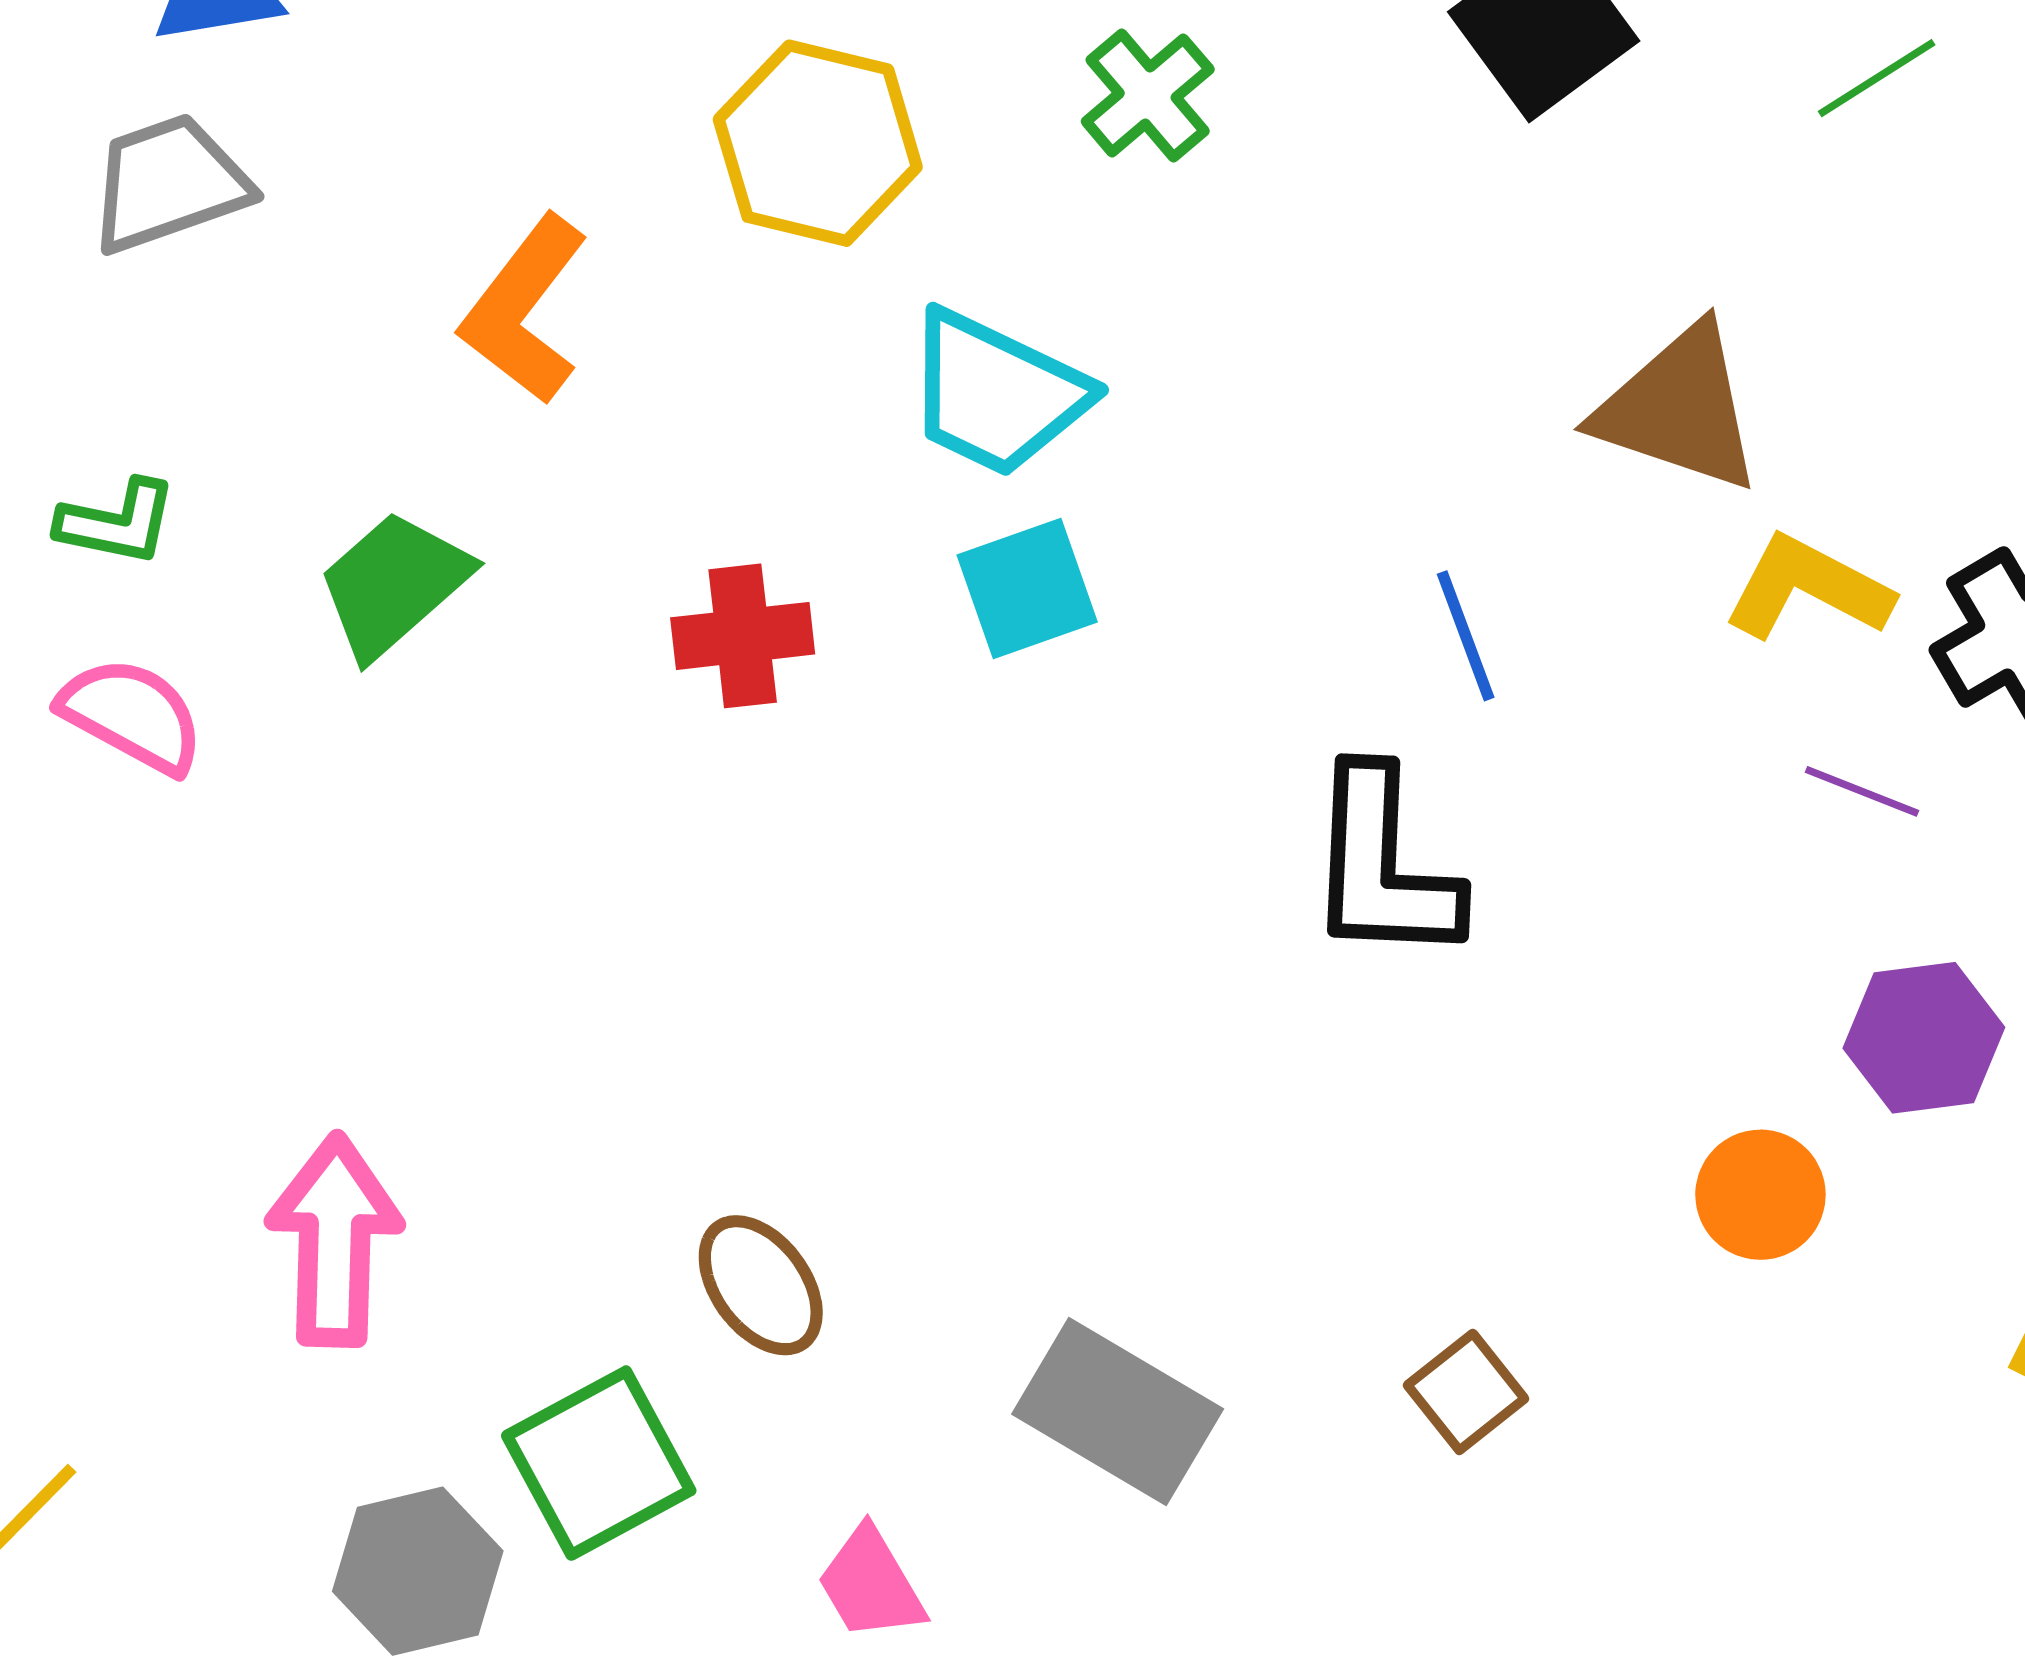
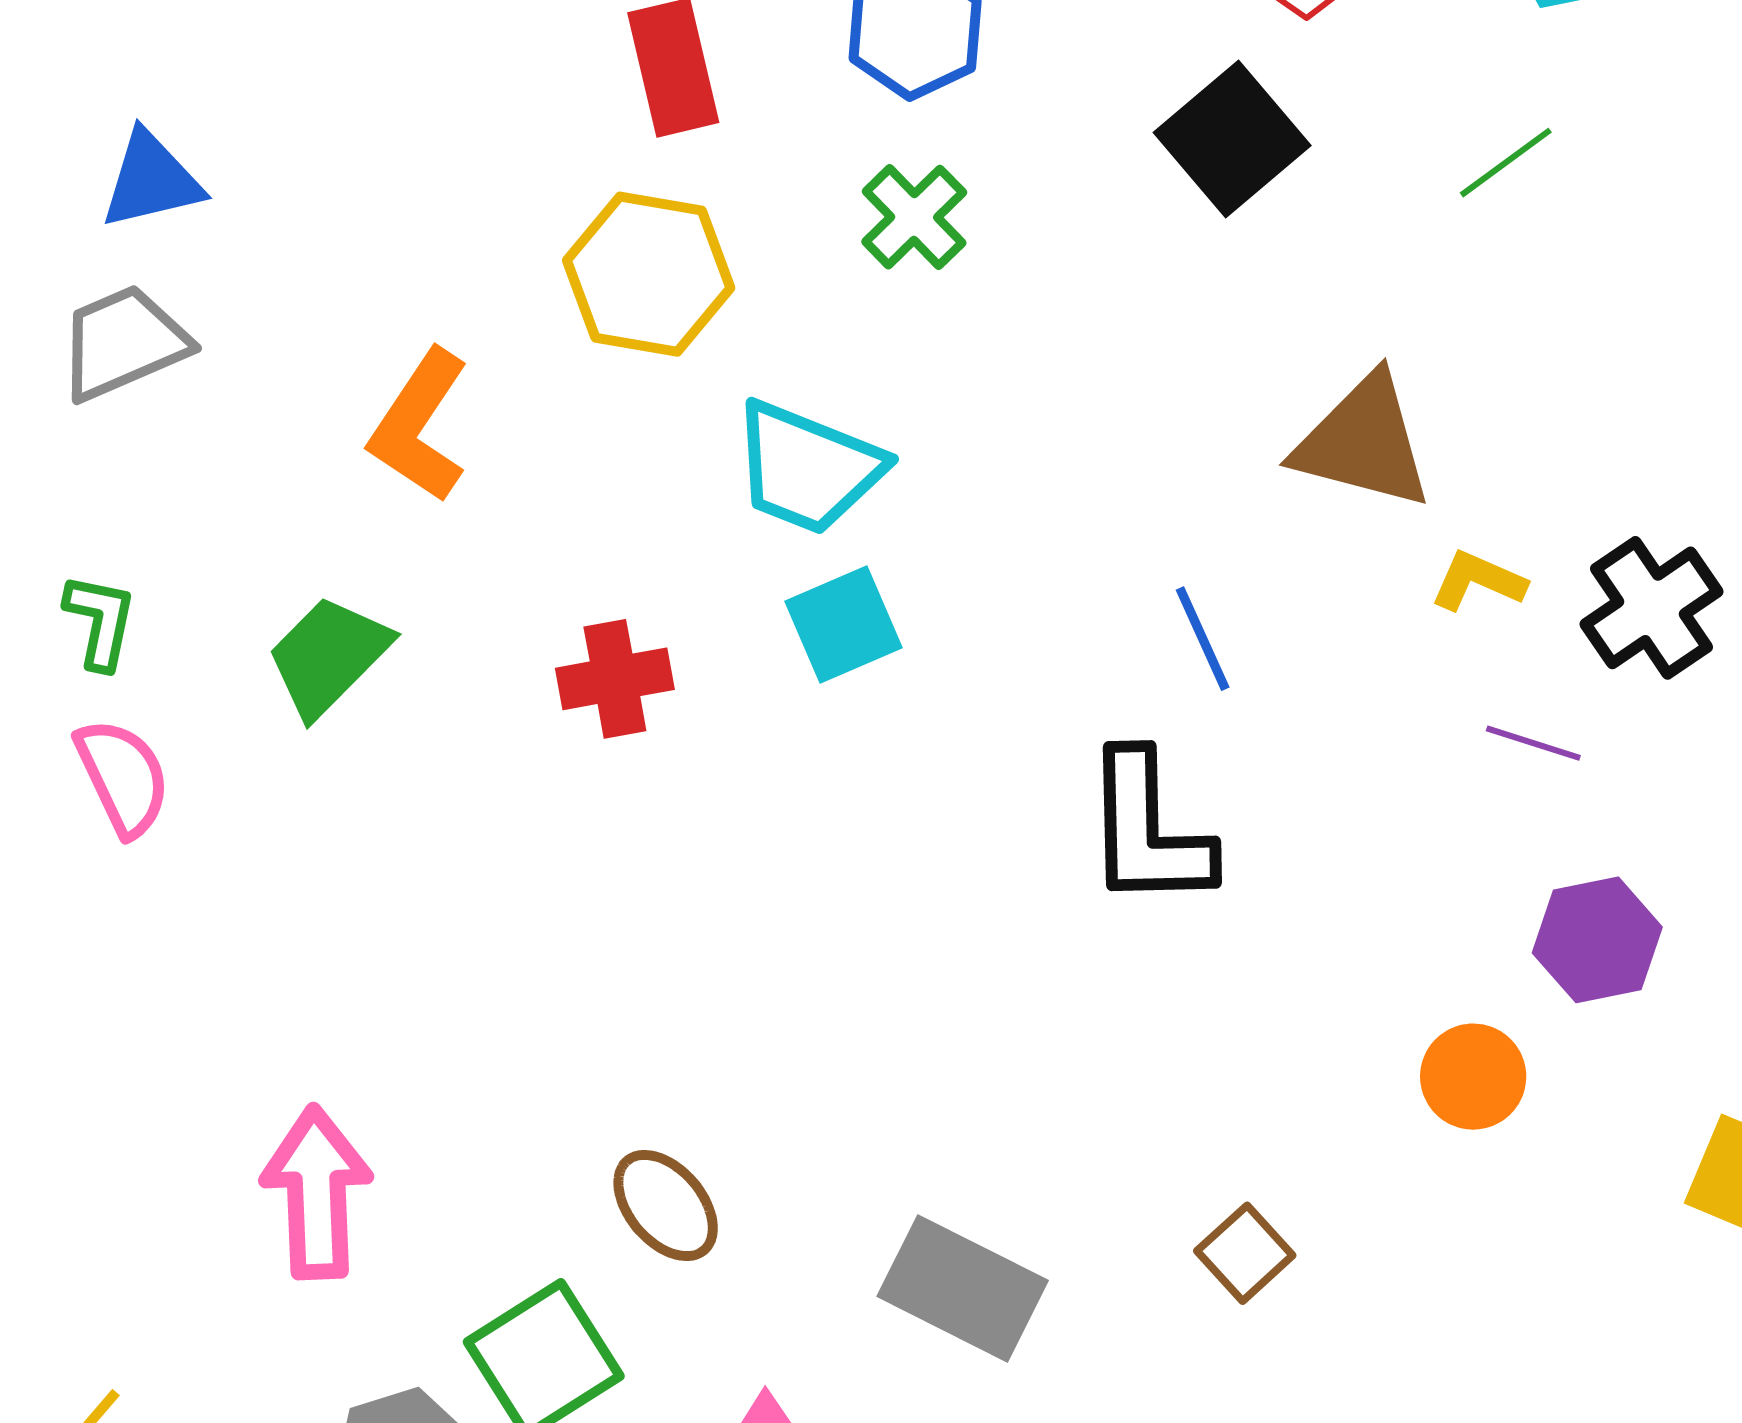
green L-shape: (117, 522) -> (100, 621), turned -86
yellow L-shape: (1808, 588) -> (1478, 581), size x0.7
pink semicircle: (132, 715) -> (123, 777), turned 40

